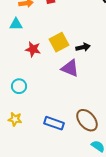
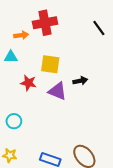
yellow square: (59, 42) -> (50, 64), moved, turned 36
purple triangle: (70, 68) -> (57, 91), moved

